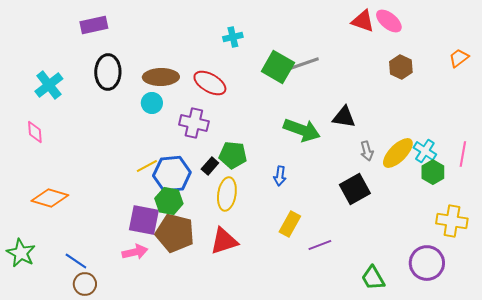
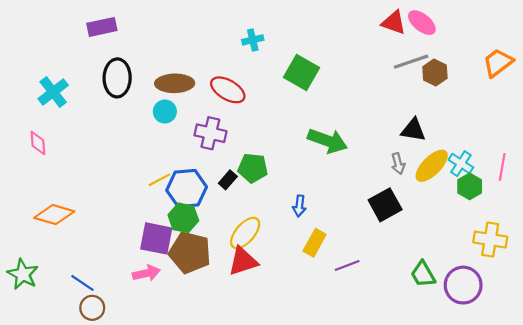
orange trapezoid: (459, 58) -> (498, 63), size x1.4
gray line: (303, 64) -> (411, 62), moved
black triangle: (344, 117) -> (413, 130), moved
blue arrow: (280, 176) -> (299, 206), moved
yellow ellipse: (227, 194) -> (245, 233), moved, turned 32
green trapezoid: (373, 278) -> (423, 274), moved

